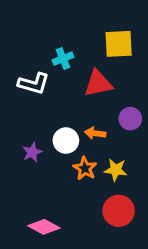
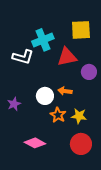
cyan cross: (63, 59) -> (43, 40), size x1.5
purple circle: (130, 119) -> (89, 72), moved
purple star: (32, 152) -> (14, 104), moved
pink diamond: (44, 227) -> (35, 143), moved

